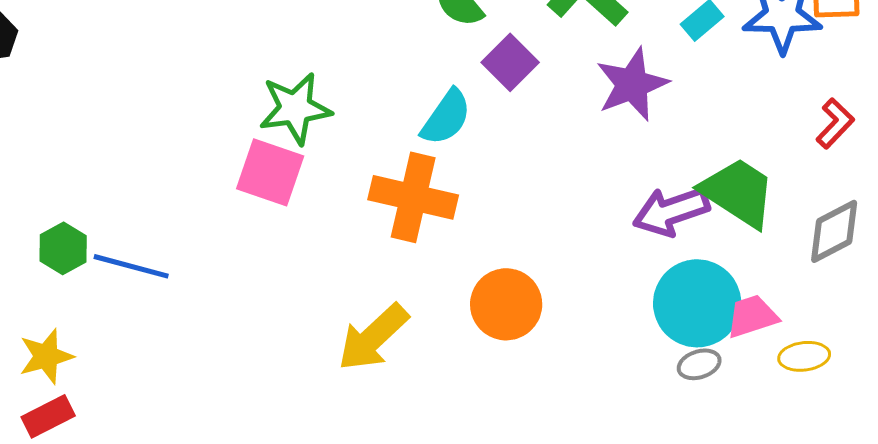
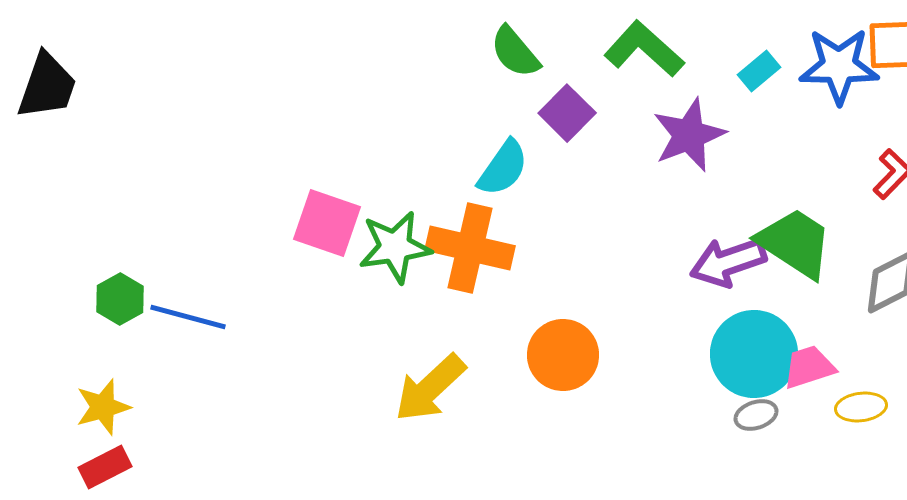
green star: (295, 108) -> (395, 247), moved

